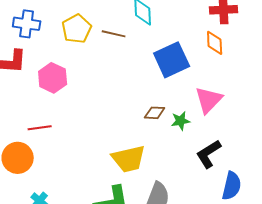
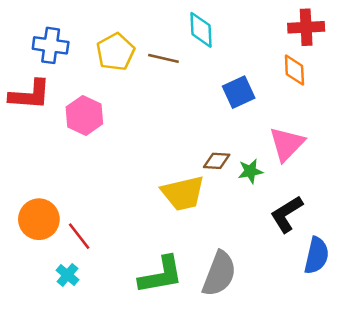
blue square: (172, 60) -> (239, 92), size x0.7
red line: (40, 128) -> (79, 236), moved, turned 60
yellow trapezoid: (129, 159) -> (183, 193), moved

